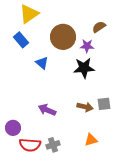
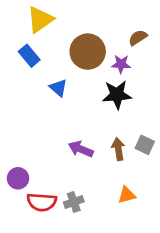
gray square: (104, 104) -> (145, 145), turned 32
brown arrow: (85, 107) -> (118, 149), turned -112
purple arrow: (47, 110) -> (81, 149), moved

